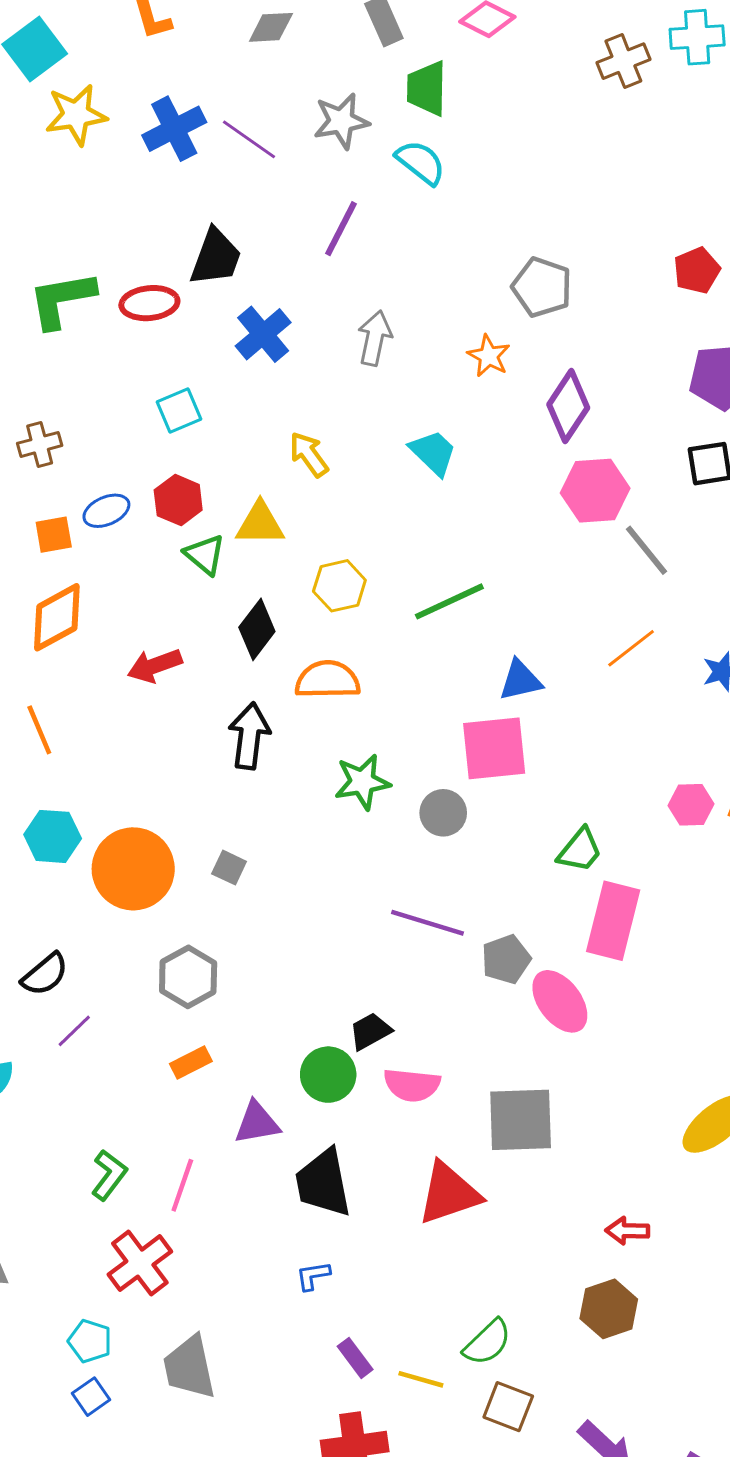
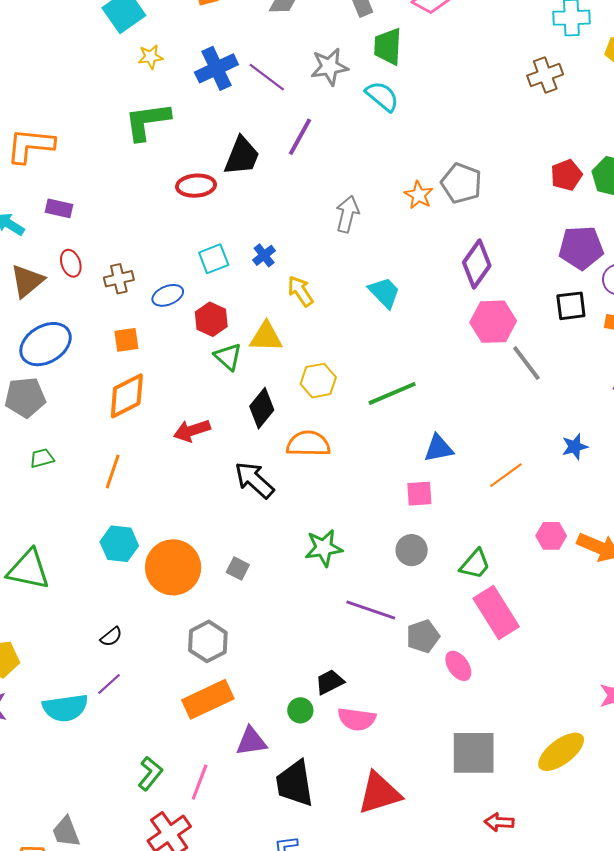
brown cross: (623, 61) -> (545, 75), moved
yellow star: (76, 115) -> (150, 57), size x0.6
purple line: (341, 229) -> (300, 137), moved
green L-shape: (62, 300) -> (147, 121), moved
blue cross: (263, 334) -> (264, 255), moved, size x0.6
orange star: (489, 356) -> (419, 195), moved
blue ellipse: (106, 511) -> (168, 295), moved
orange line: (631, 648) -> (506, 475), moved
orange line: (39, 730) -> (113, 472), turned 40
black arrow: (249, 736) -> (254, 480), turned -57
pink square: (494, 748) -> (419, 494), size x0.6
green star: (362, 782) -> (324, 548), moved
gray circle: (443, 813) -> (412, 550), moved
pink rectangle: (613, 921) -> (496, 613), turned -48
black semicircle: (45, 974) -> (111, 637), size x0.7
pink ellipse: (560, 1001) -> (458, 666), size x0.7
purple line: (74, 1031) -> (109, 684), moved
orange rectangle: (191, 1062) -> (208, 699), size x1.8
green circle: (328, 1075) -> (300, 710), size x0.7
gray square: (521, 1120) -> (474, 753), moved

